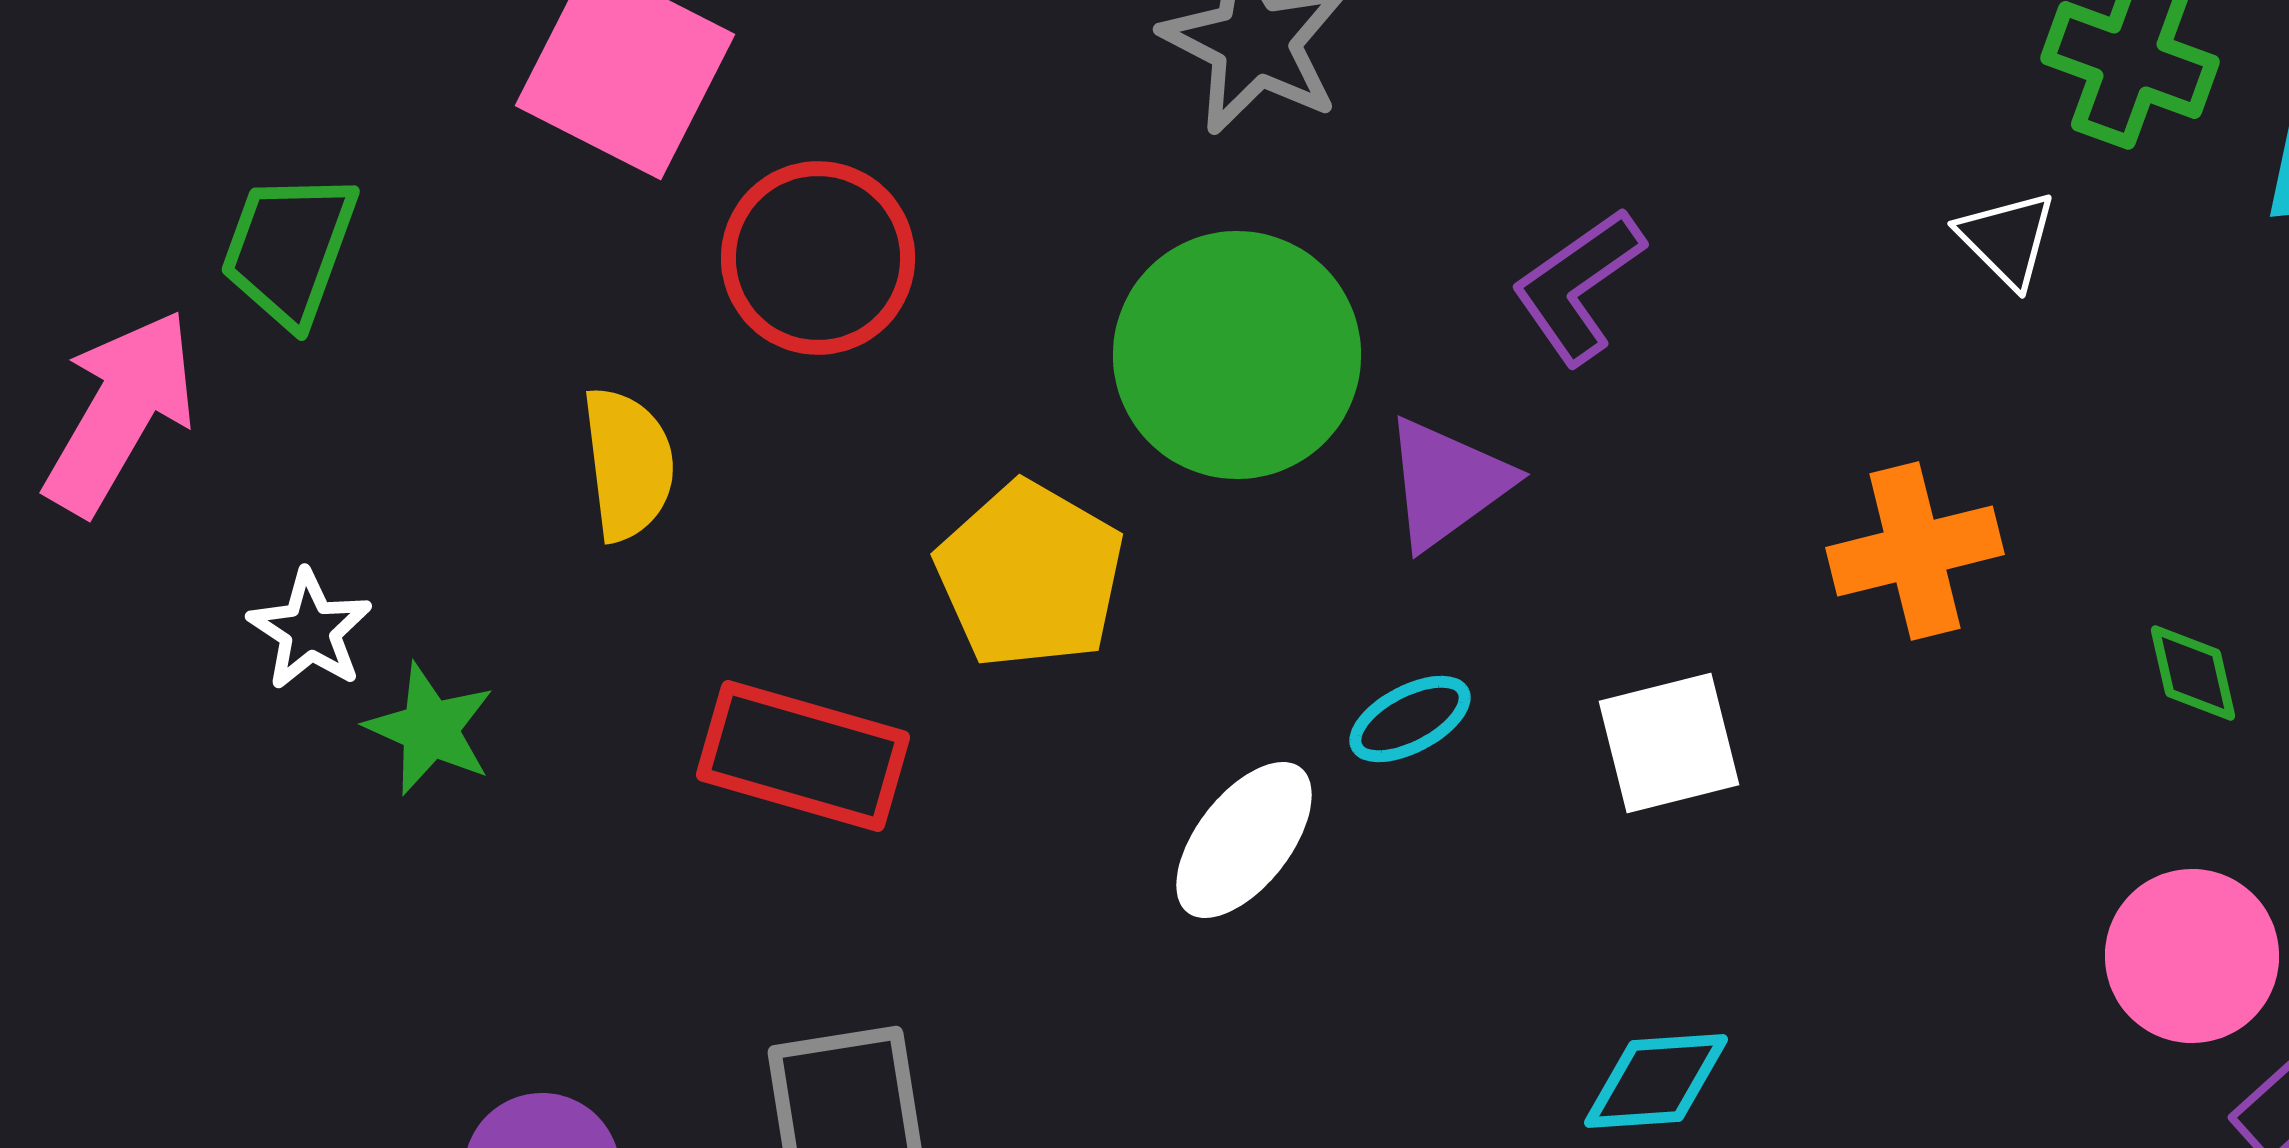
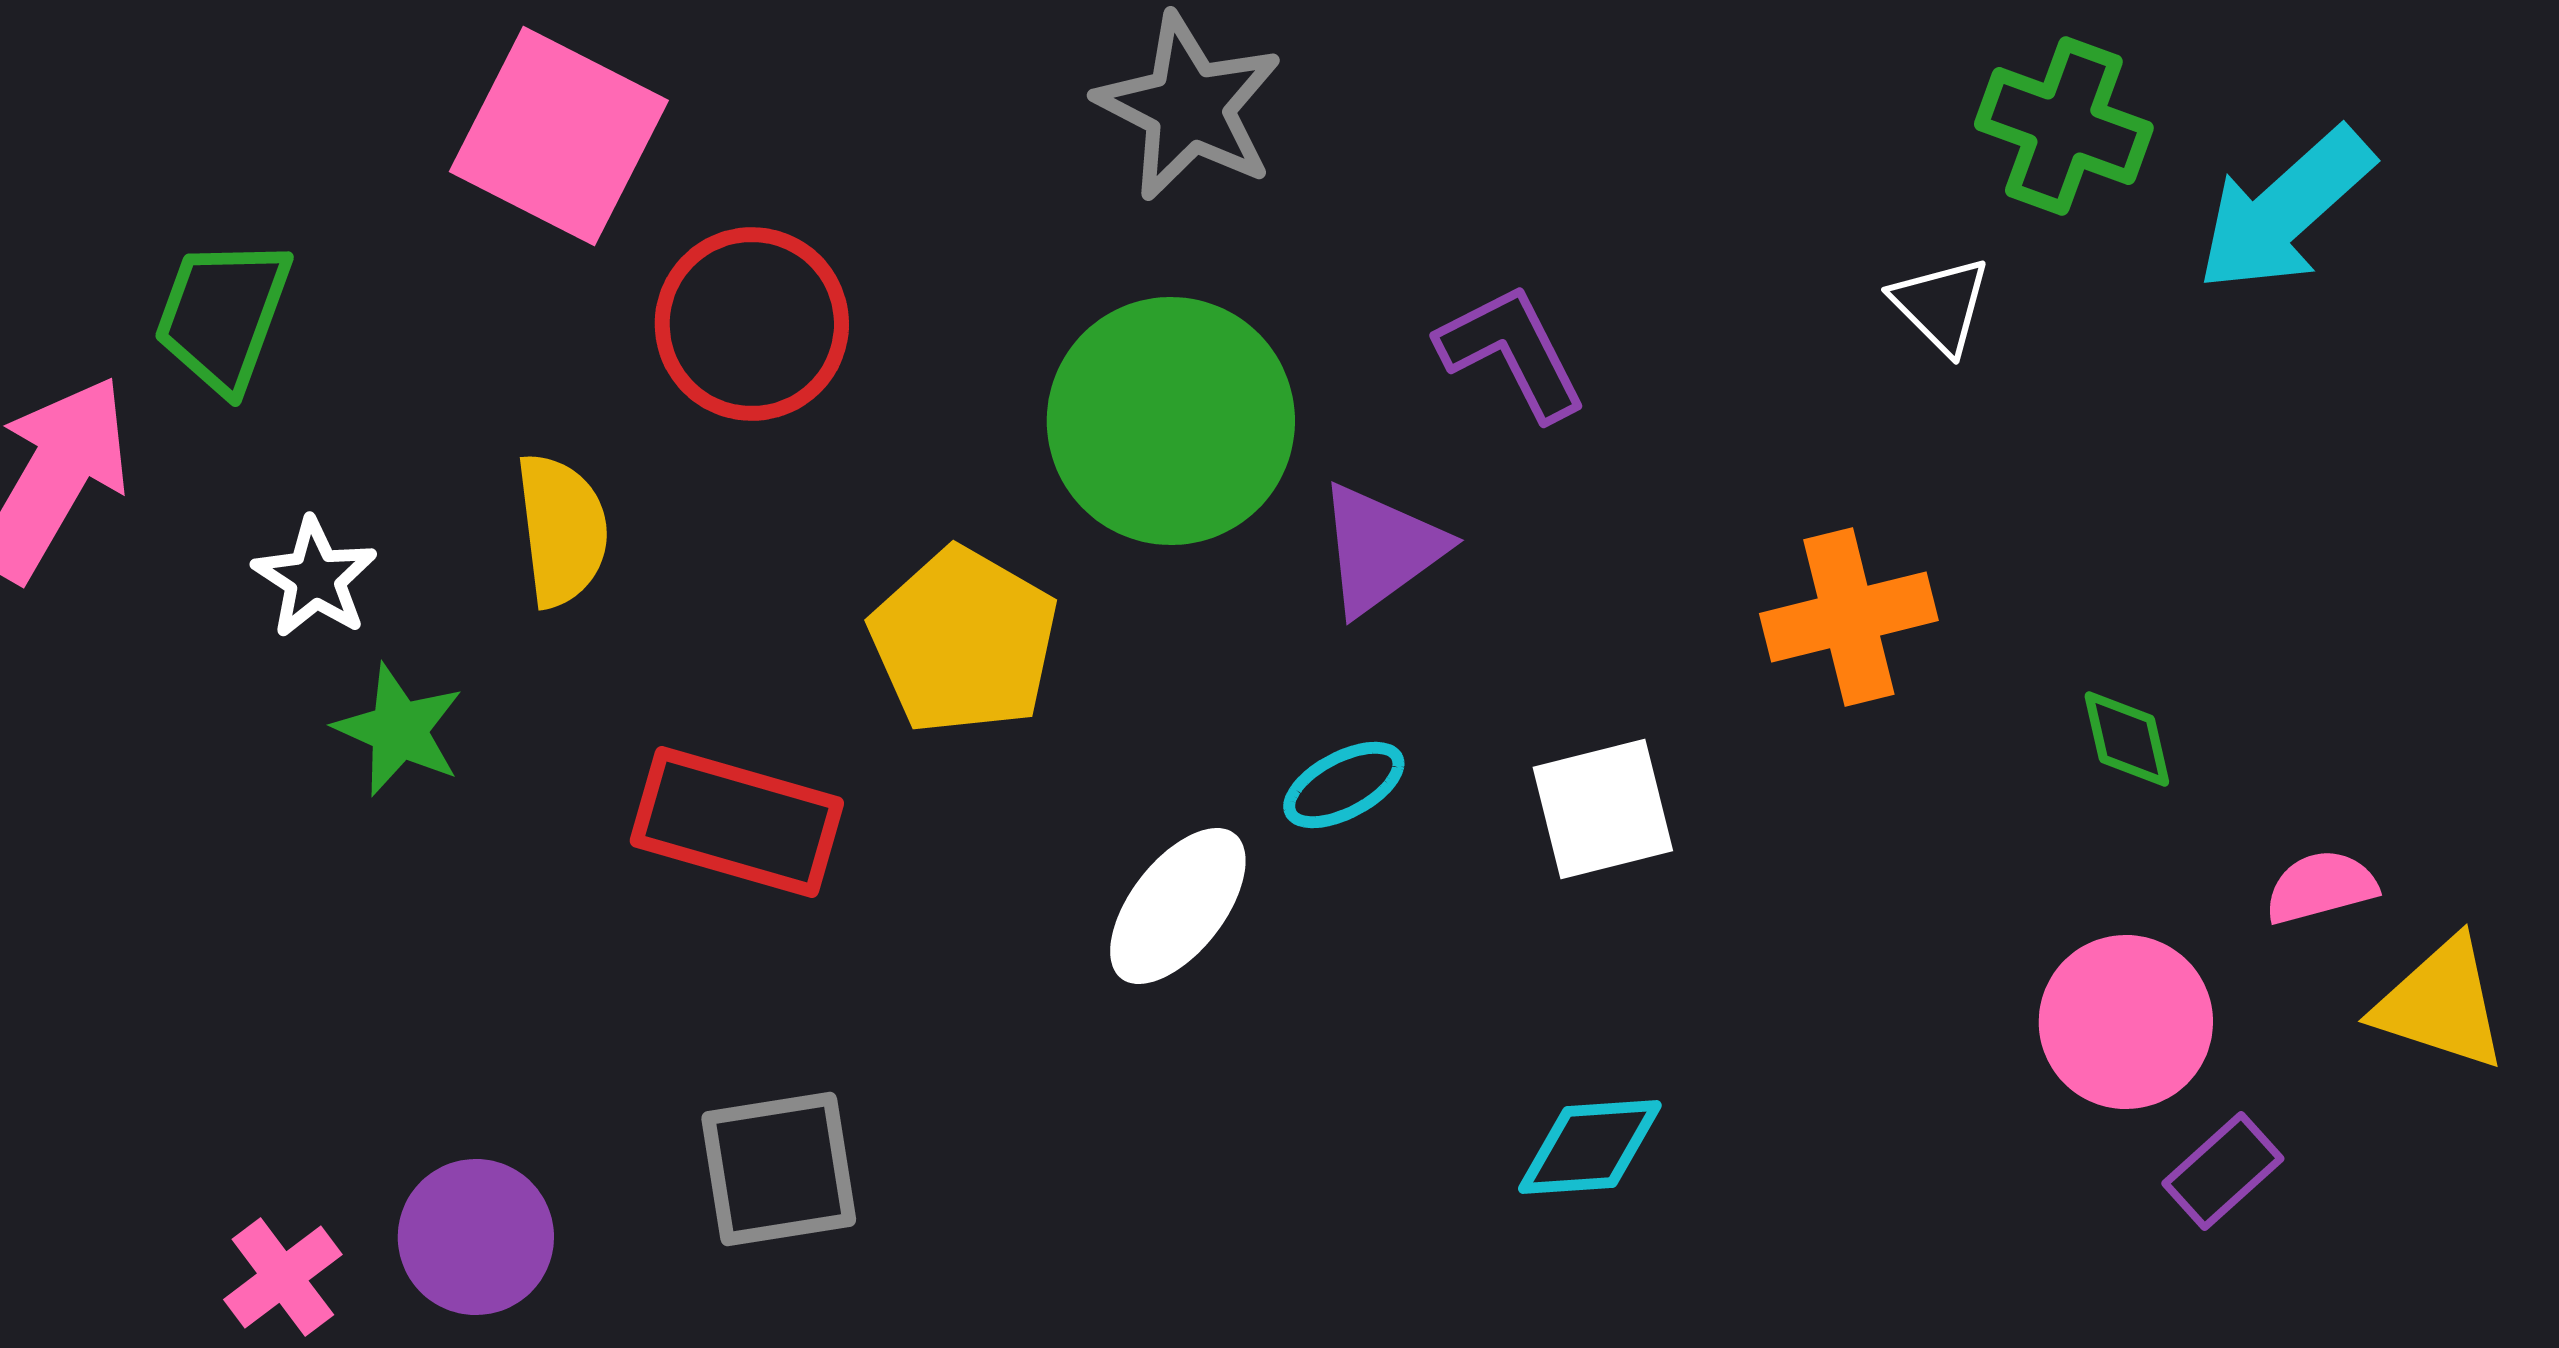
purple L-shape: (1578, 286) -> (1512, 352), turned 98
white star: (310, 630) -> (315, 578), moved
green star: (430, 729) -> (399, 730), moved

